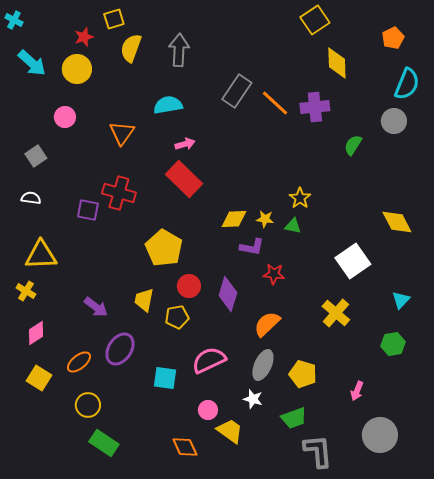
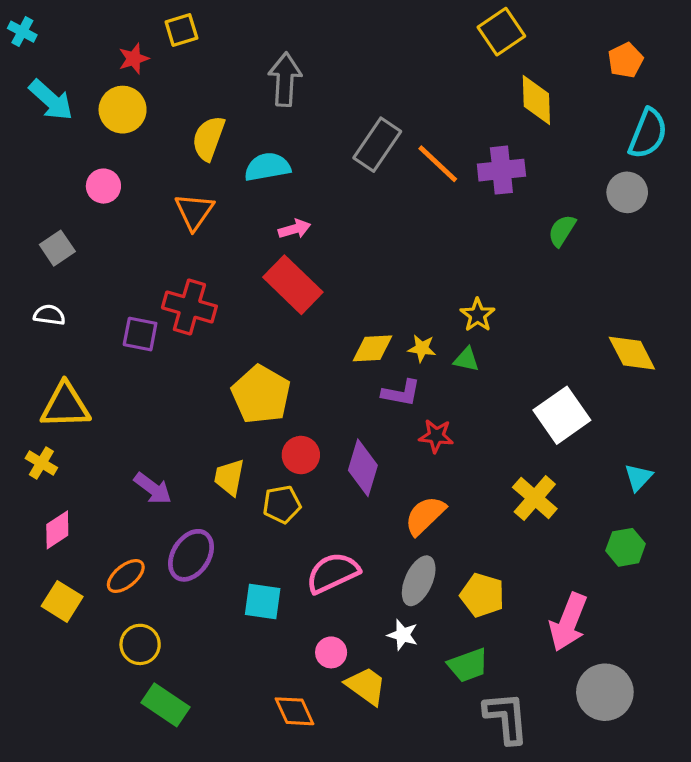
yellow semicircle: (131, 48) -> (209, 138), moved
pink arrow: (357, 391) -> (568, 622), size x1.8

